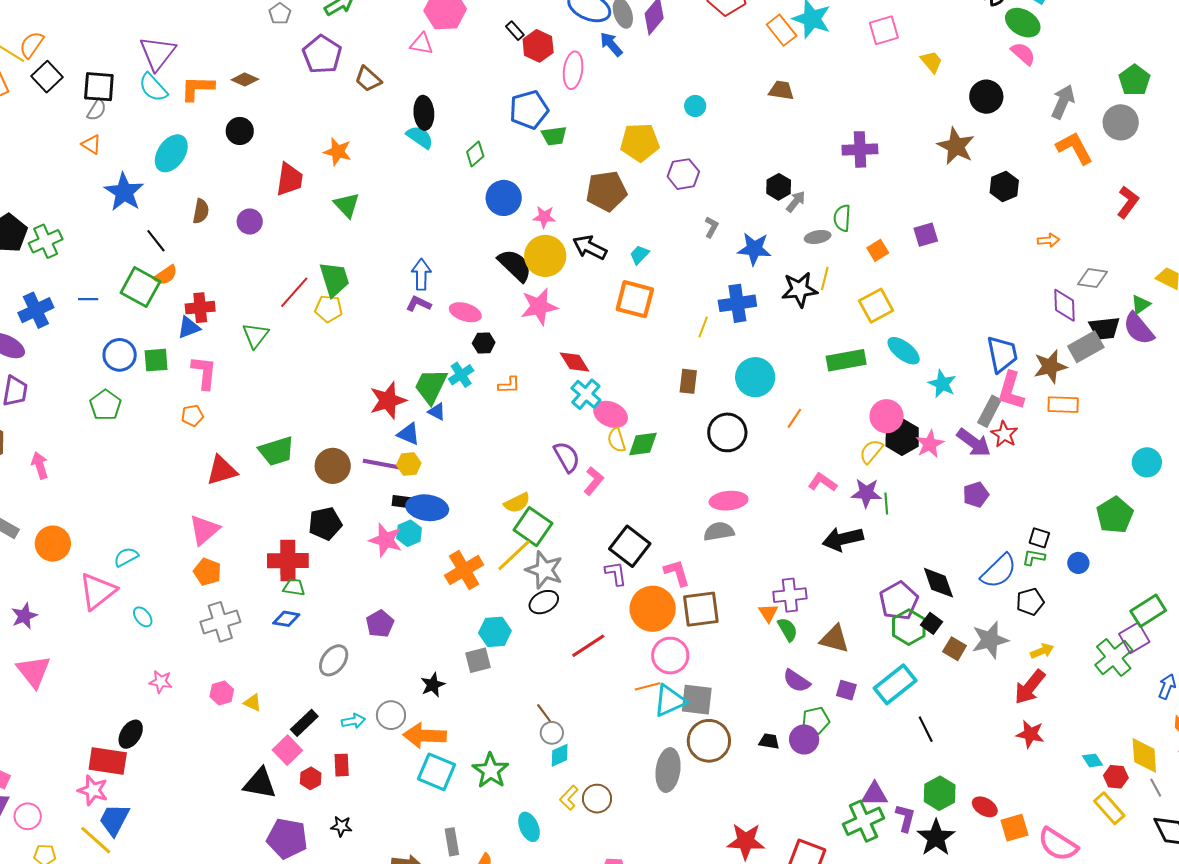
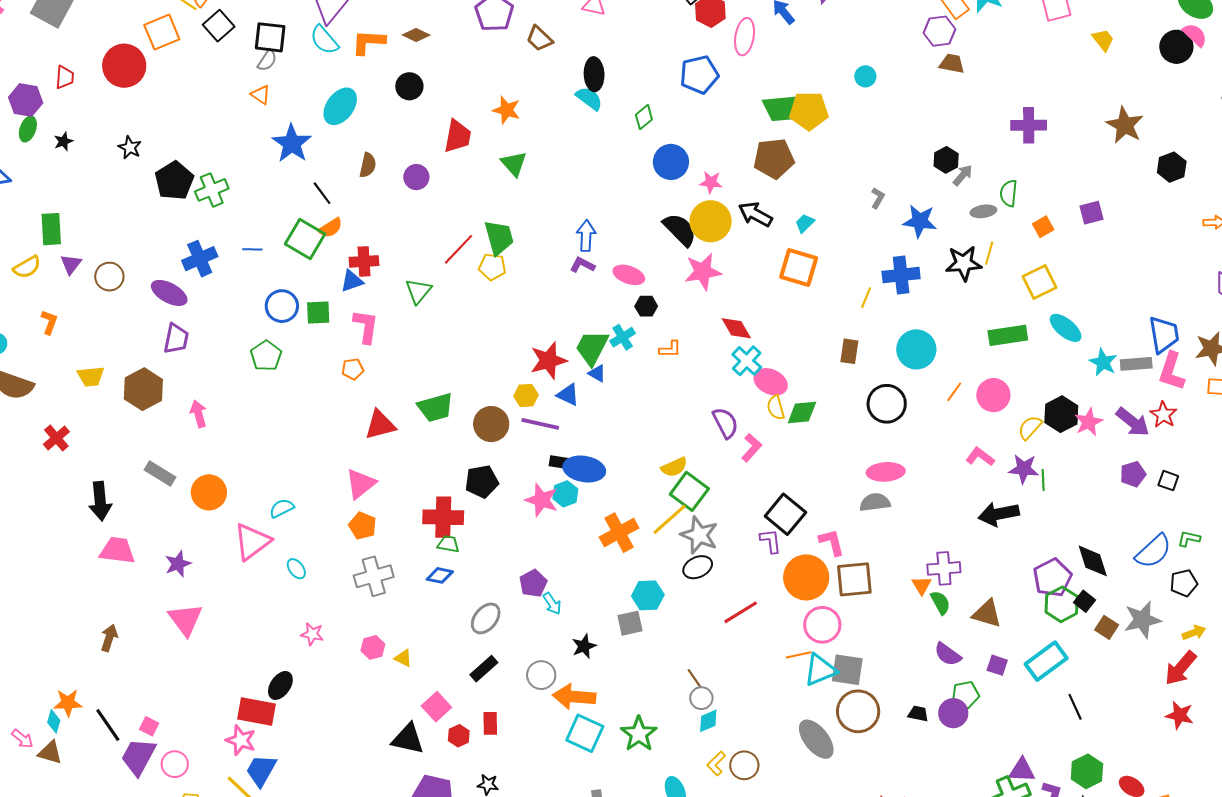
black circle: (986, 97) -> (1176, 47), moved
green trapezoid: (554, 136) -> (781, 108), moved, size x1.4
purple hexagon: (683, 174) -> (939, 31), moved
gray rectangle: (989, 411) -> (1136, 364), moved, turned 56
pink circle: (887, 416) -> (993, 395), moved
yellow hexagon: (409, 464) -> (526, 395), moved
black square: (1039, 538) -> (1168, 481), moved
cyan arrow: (353, 721) -> (552, 604), moved, turned 65
black rectangle: (304, 723) -> (484, 669), moved
gray ellipse: (668, 770) -> (816, 739), turned -48

